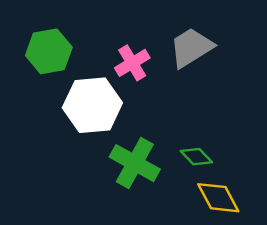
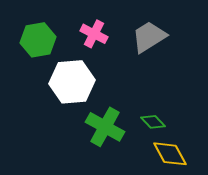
pink cross: (132, 63) -> (94, 34), moved, turned -32

